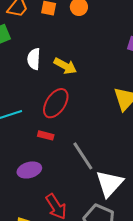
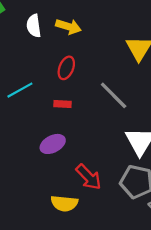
red ellipse: (56, 103) -> (66, 68), size x0.7
gray line: (83, 156) -> (114, 95), moved

